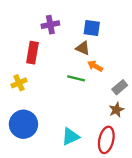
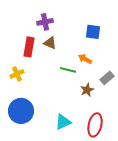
blue square: (92, 28) -> (93, 32), moved
brown triangle: (83, 48) -> (50, 43), moved
brown star: (116, 110) -> (87, 90), moved

